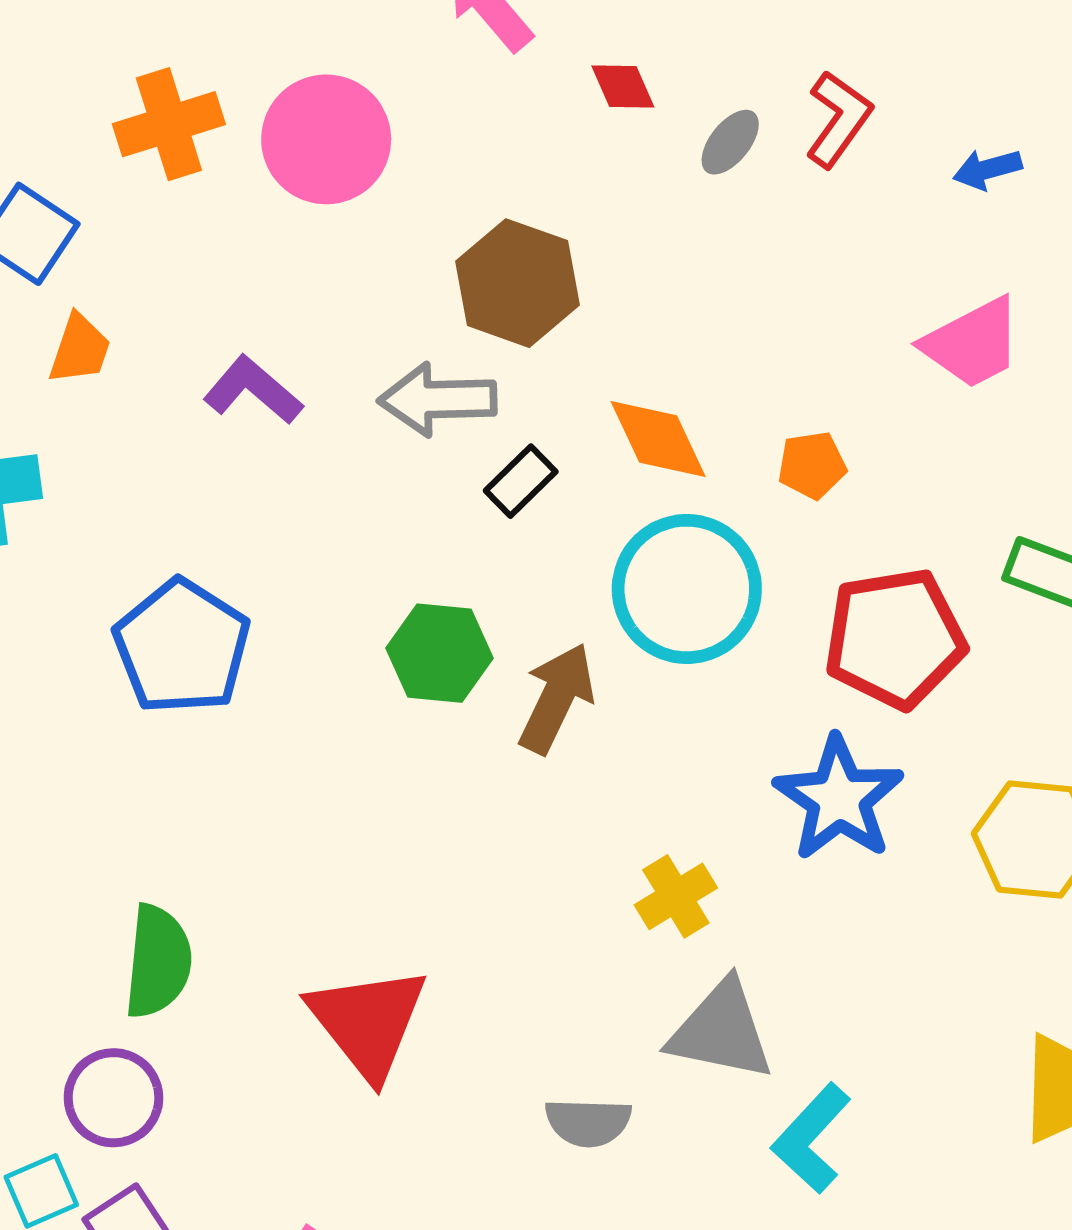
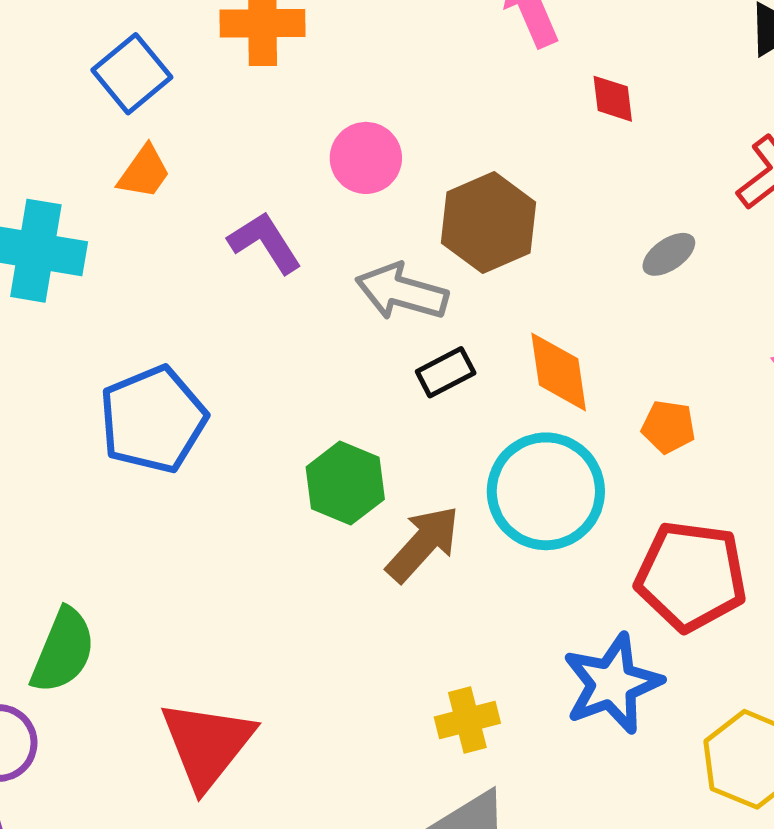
pink circle: (326, 139) -> (366, 158), moved, size x0.7
gray ellipse: (730, 142) -> (669, 254), moved

